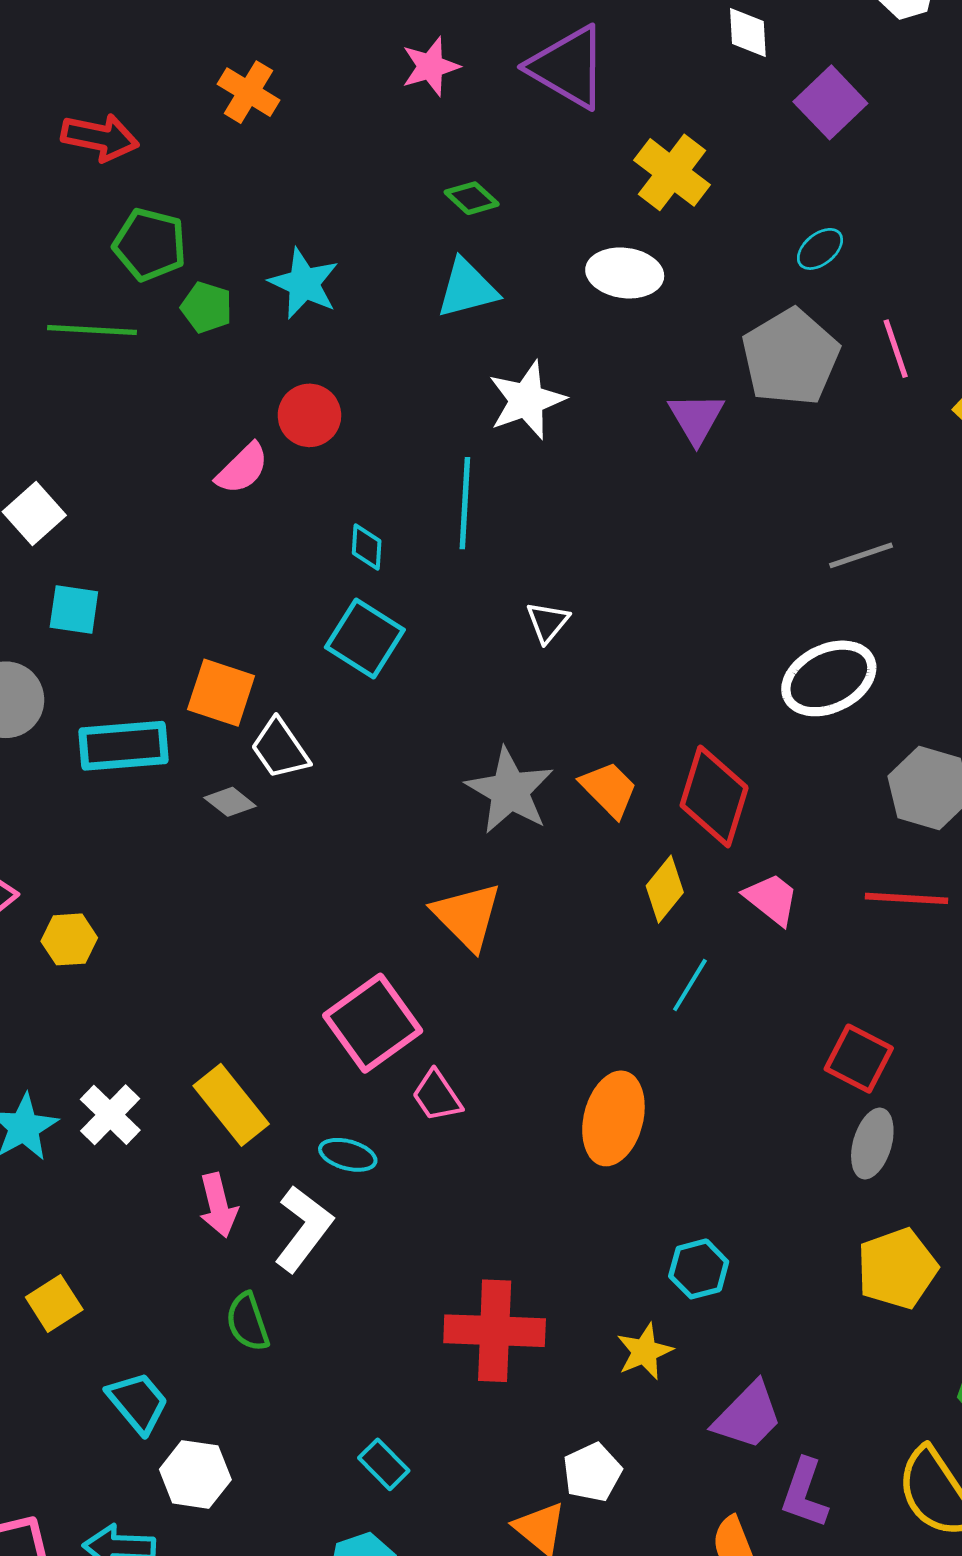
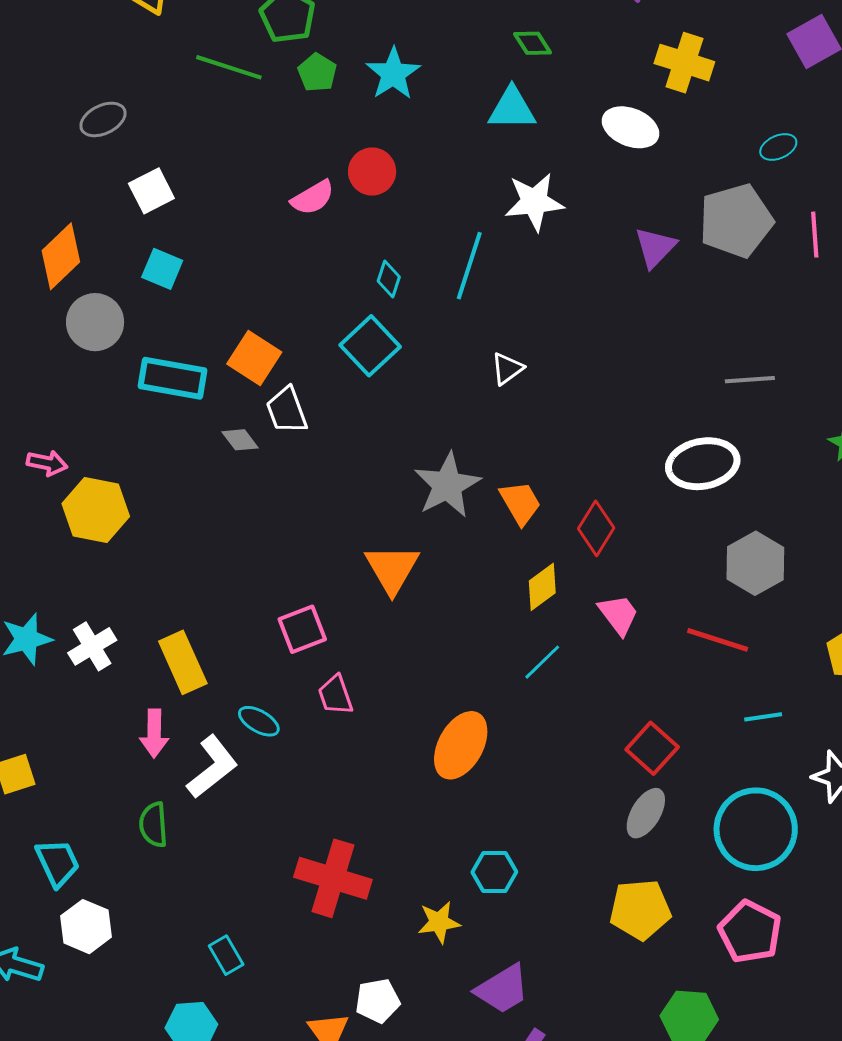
yellow cross: (672, 172) -> (684, 63), turned -34
red diamond: (714, 796) -> (596, 528), size x0.7
yellow hexagon: (69, 939) -> (96, 510), size x1.6
pink square: (373, 1023) -> (302, 629), size x0.7

